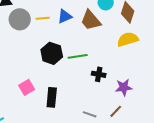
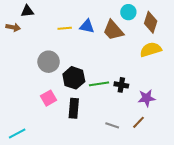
blue triangle: (65, 16) -> (87, 26), turned 35
gray circle: (20, 19) -> (49, 62), moved
black hexagon: (52, 53) -> (74, 78), moved
green line: (78, 56) -> (99, 84), moved

